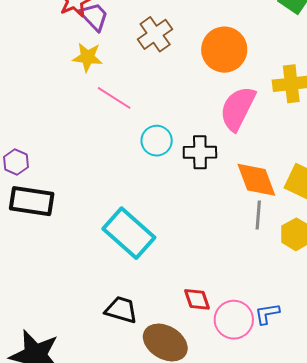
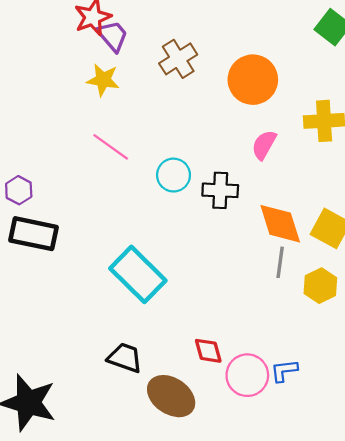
pink line: (114, 98) -> (111, 147), moved
pink semicircle: (238, 108) -> (264, 145), size x0.6

